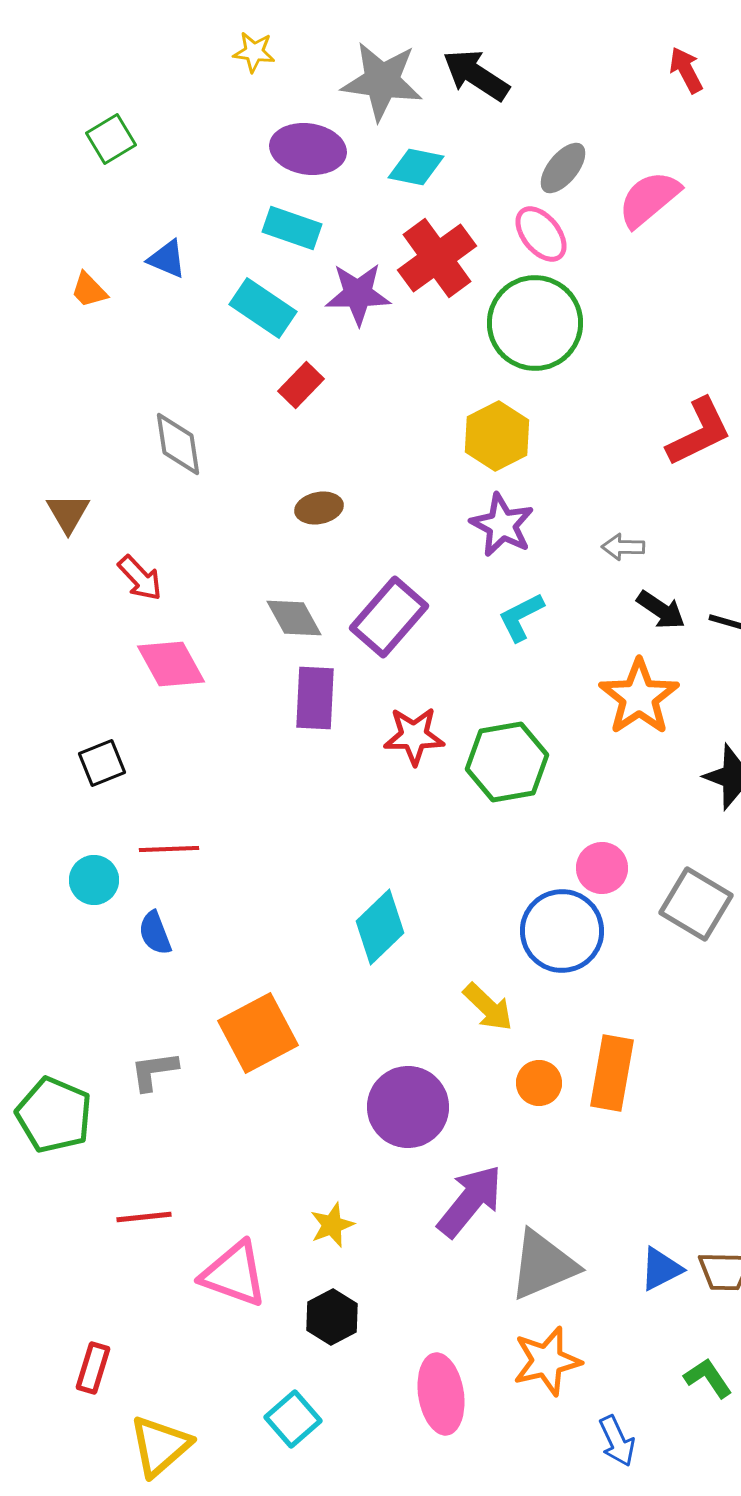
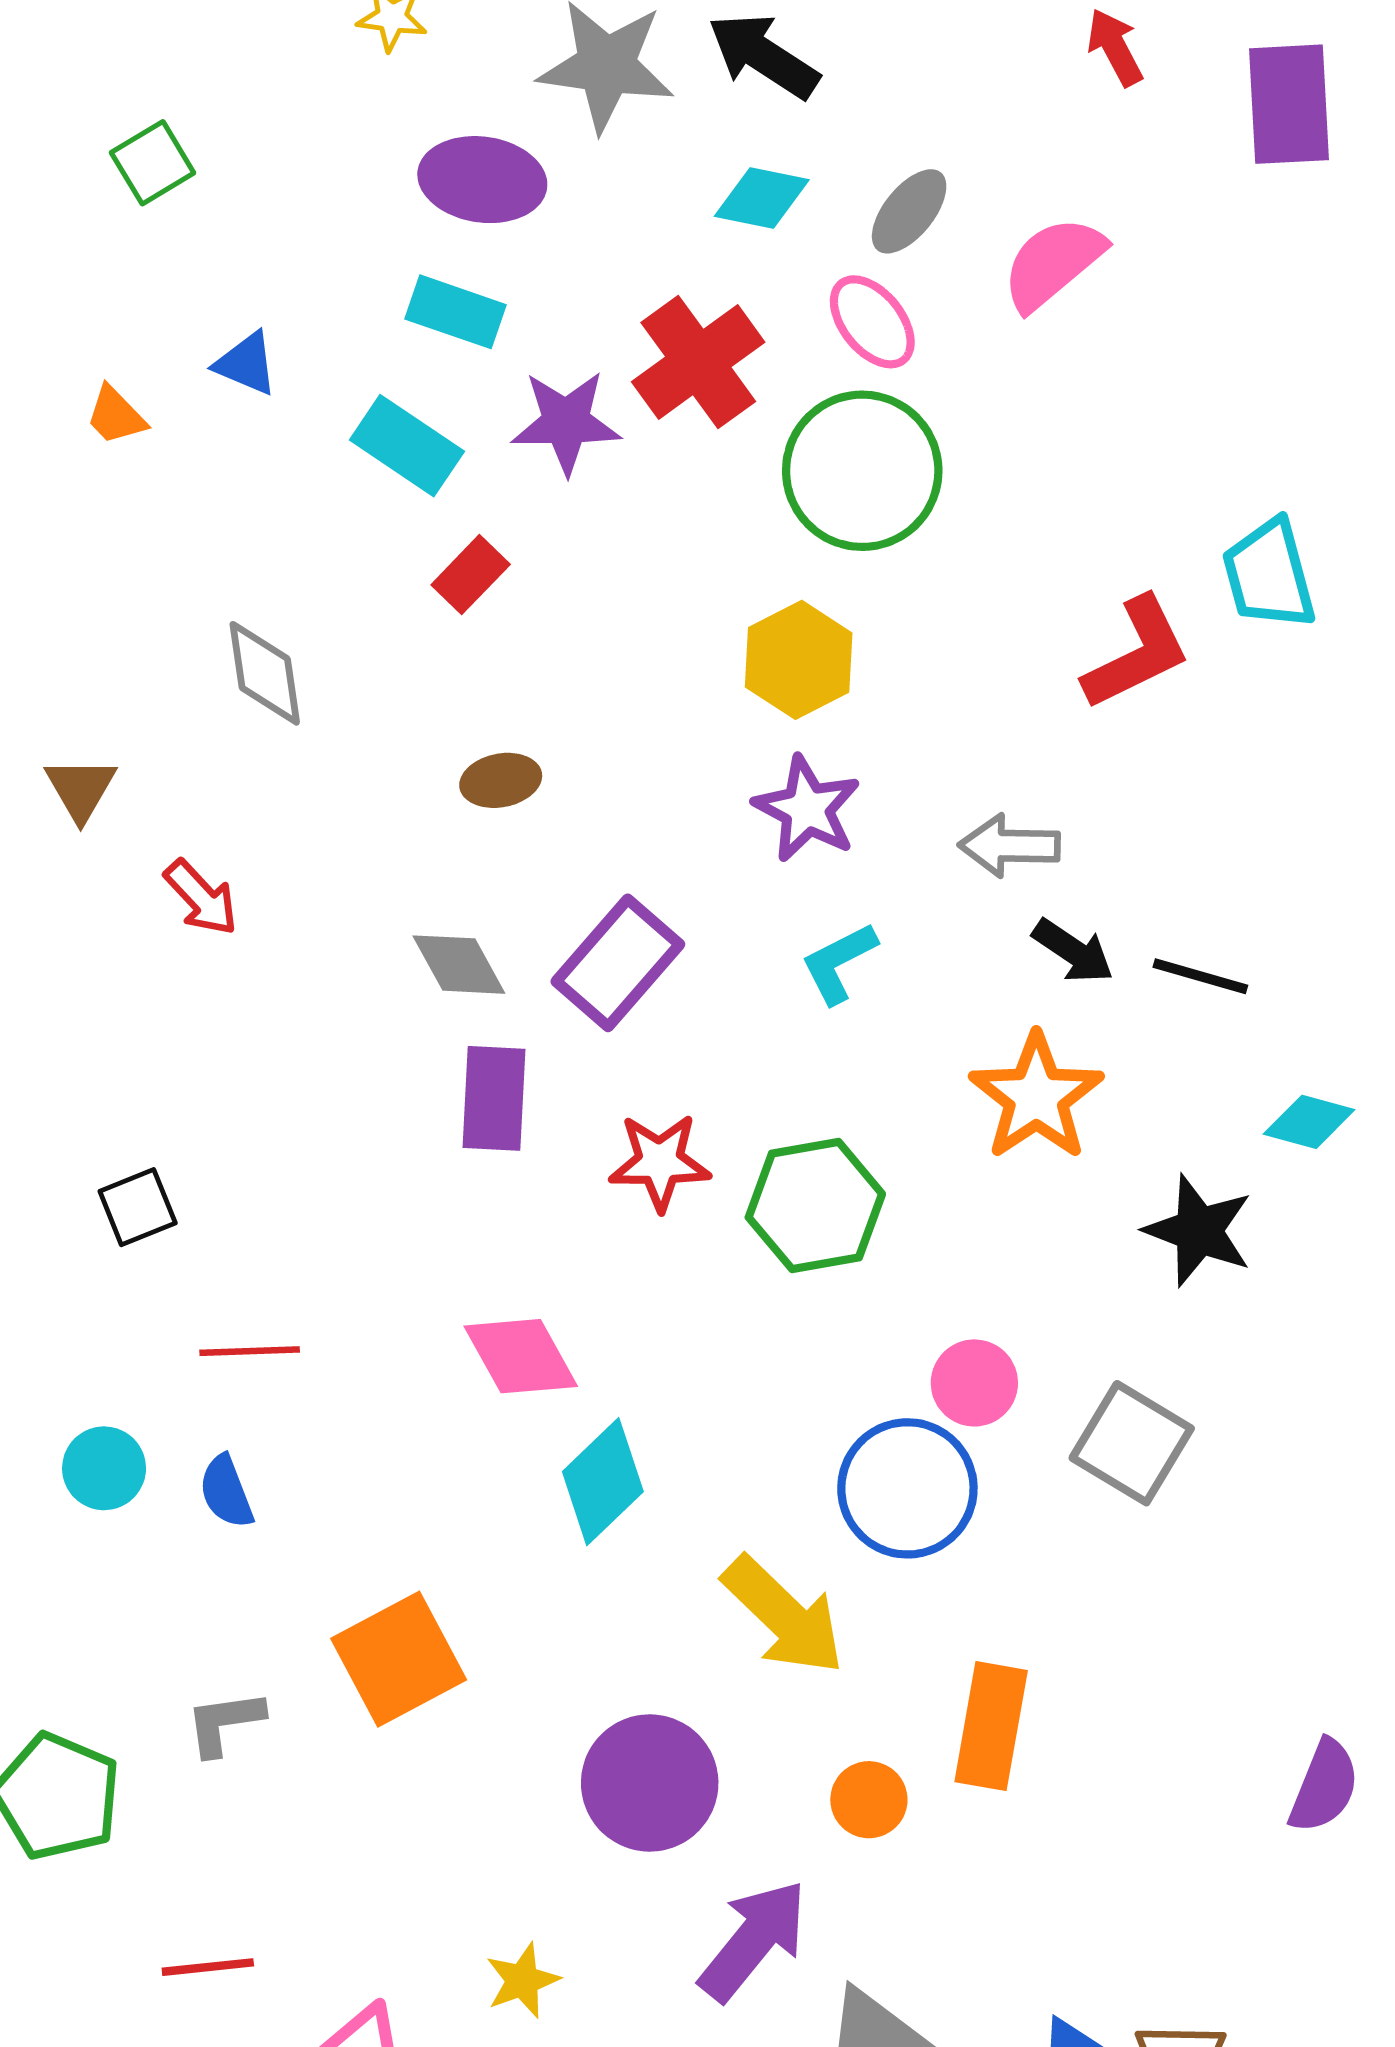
cyan diamond: (416, 167) -> (762, 198), moved
gray arrow: (623, 547) -> (1010, 846), size x1.4
pink diamond: (171, 664) -> (521, 1356), moved
cyan circle: (94, 880) -> (104, 1468), moved
yellow arrow: (488, 1007) -> (784, 1616), size x1.5
orange circle: (539, 1083) -> (869, 1800), moved

